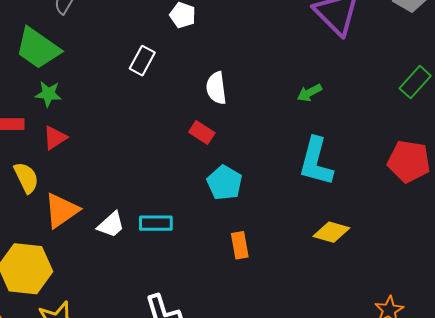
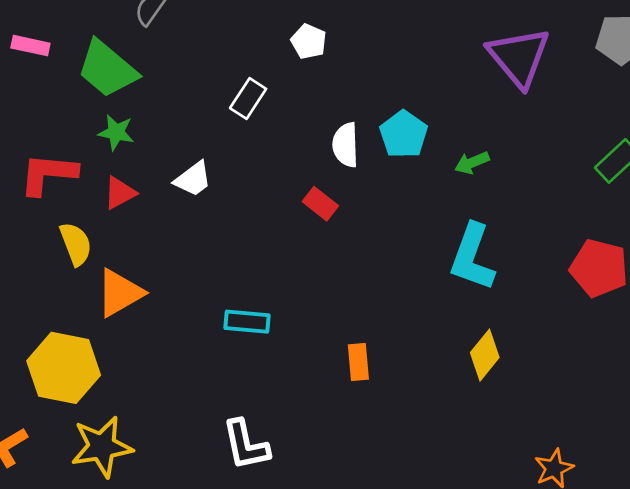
cyan pentagon: (225, 183) -> (404, 134), moved
white trapezoid: (111, 225) -> (193, 179), moved
yellow diamond: (331, 232) -> (485, 355), turned -72

